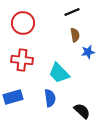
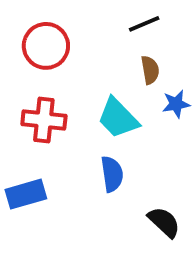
cyan trapezoid: (59, 73) -> (118, 118), moved
blue semicircle: (50, 98) -> (112, 174), moved

